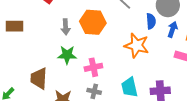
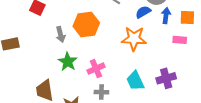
blue semicircle: (151, 21) -> (143, 12), turned -105
green star: (67, 55) -> (68, 62), turned -30

